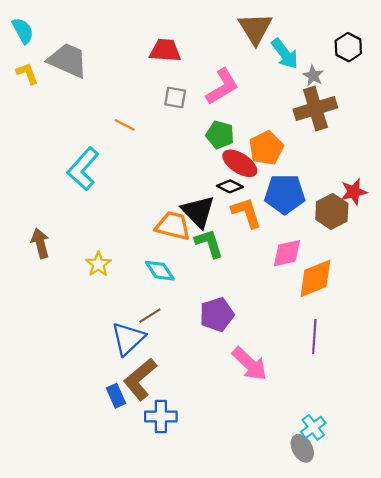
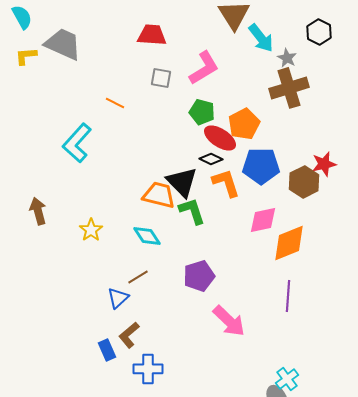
yellow L-shape: (27, 73) -> (26, 56), turned -75
blue triangle: (128, 339) -> (118, 298), size x0.7
brown L-shape: (140, 379) -> (129, 335), size x0.7

